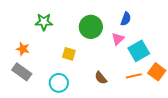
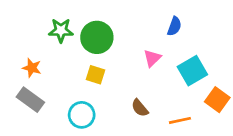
green circle: (91, 27) -> (97, 37), moved
pink triangle: (118, 39) -> (152, 58), moved
orange line: (134, 76) -> (180, 120), moved

